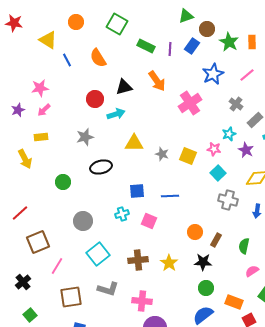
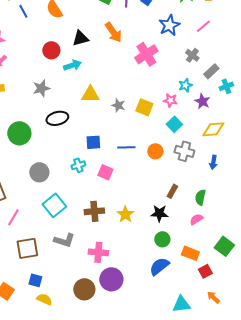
green circle: (63, 182) -> (19, 133), size x1.5
orange circle: (195, 232) -> (155, 151), moved
pink semicircle: (252, 271) -> (196, 219), moved

